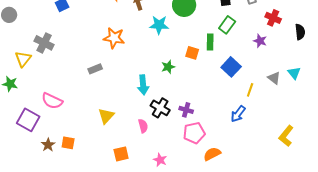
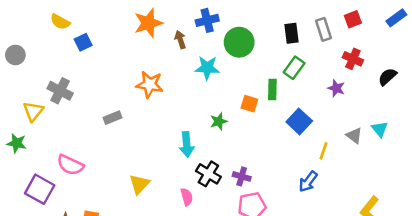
black semicircle: (300, 32) -> (387, 77), turned -126
gray rectangle: (95, 69) -> (113, 118), moved

